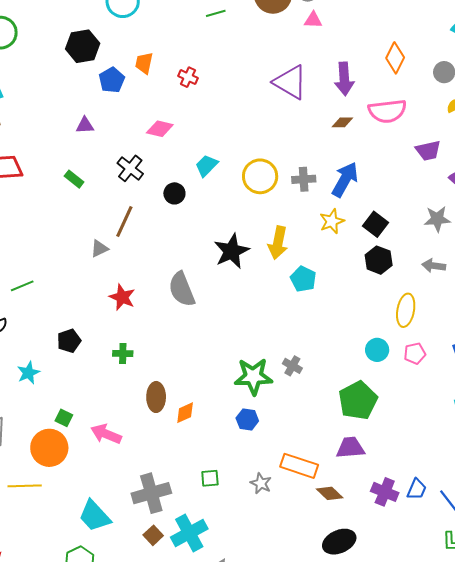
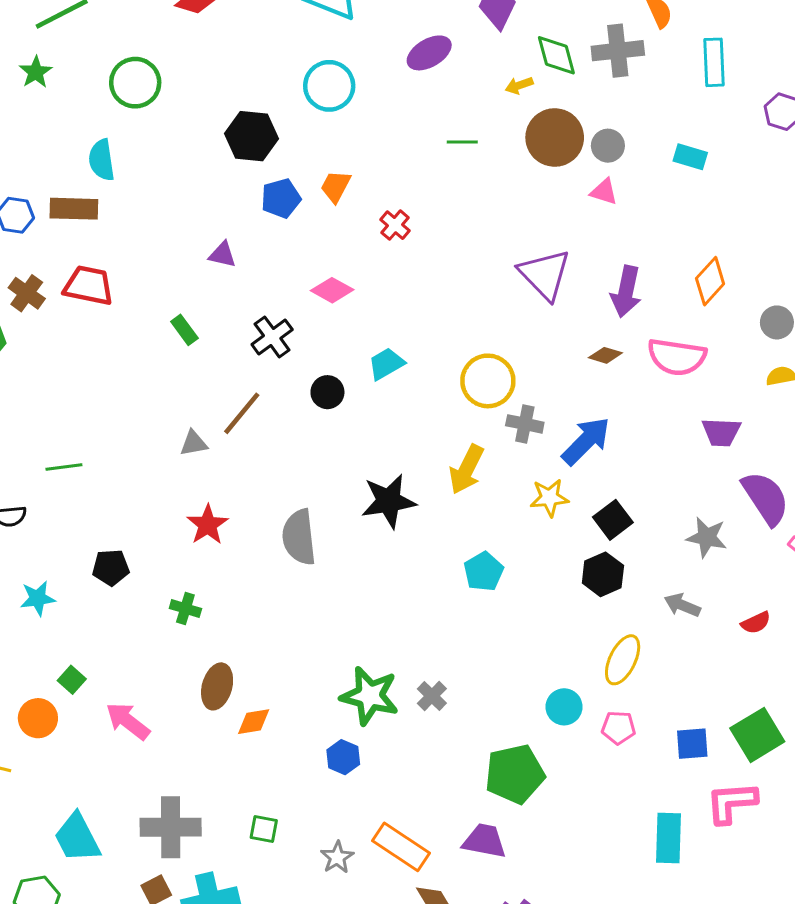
yellow circle: (260, 176) -> (488, 381), moved
yellow arrow: (278, 243) -> (467, 469), moved
orange circle: (49, 448) -> (38, 718), size x0.7

